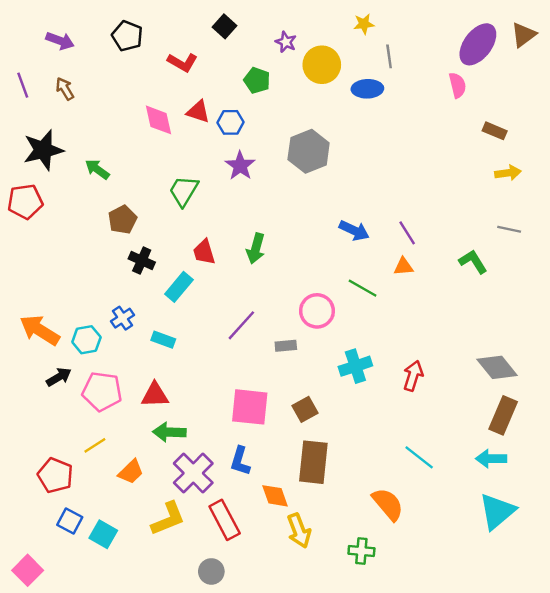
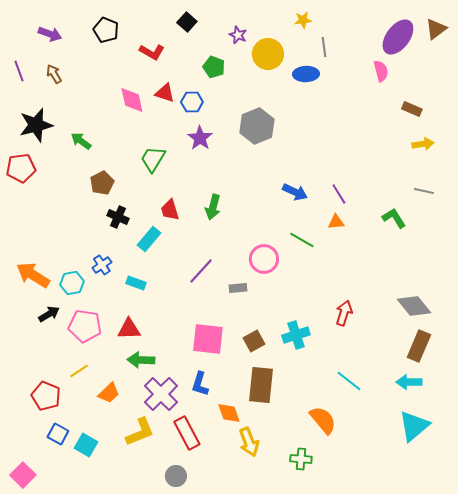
cyan cross: (355, 366) -> (296, 335), moved

